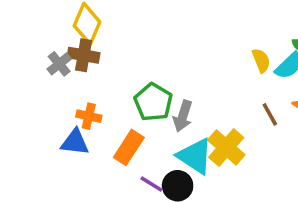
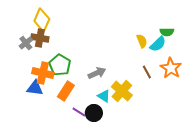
green pentagon: (153, 102) -> (60, 65), moved
orange cross: (89, 116) -> (43, 73), size x1.5
gray arrow: (183, 116) -> (97, 73), turned -132
cyan triangle: (195, 156) -> (104, 96), size x0.6

